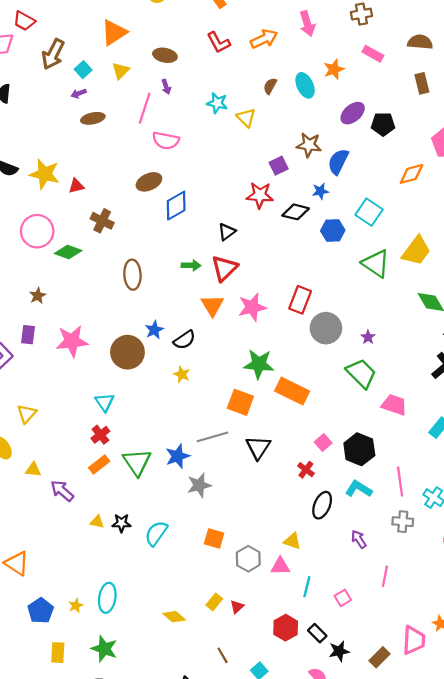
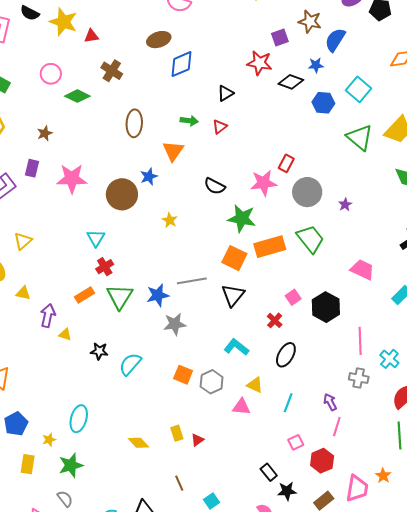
pink circle: (37, 231) -> (51, 74), size x0.7
red triangle: (224, 268) -> (220, 127), size x0.6
red rectangle: (300, 300) -> (286, 163), size x0.7
orange triangle: (212, 305) -> (173, 151), moved
pink star: (252, 307) -> (263, 183), moved
black semicircle: (184, 340) -> (215, 186), moved, turned 55
green trapezoid: (361, 373) -> (310, 239), moved
orange rectangle: (292, 391) -> (270, 247), turned -48
orange square: (240, 402) -> (234, 258), moved
red cross: (100, 435) -> (105, 267), moved
cyan L-shape: (359, 489) -> (236, 347), moved
purple arrow: (62, 491) -> (48, 315), turned 55
yellow triangle: (97, 522) -> (65, 334), moved
purple arrow: (359, 539) -> (330, 402), moved
gray hexagon: (248, 559) -> (212, 382), moved
cyan line: (307, 587) -> (288, 403), moved
yellow rectangle: (214, 602) -> (177, 433), turned -63
yellow star: (76, 606) -> (49, 440), moved
red hexagon: (286, 628) -> (322, 461), moved
green star: (104, 649) -> (71, 465), turned 30

